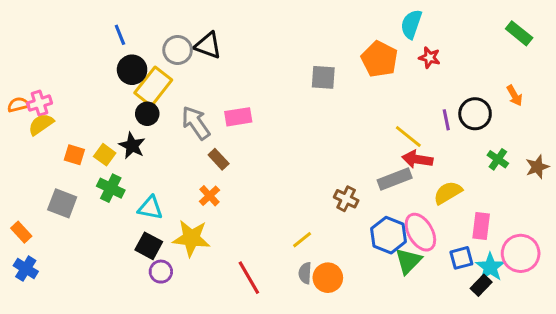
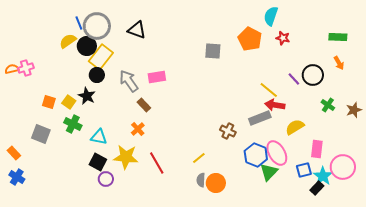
green rectangle: (519, 33) -> (338, 37), moved, turned -36
gray circle: (178, 50) -> (97, 26), moved, size x1.4
purple line: (446, 120) -> (294, 79), turned -32
yellow semicircle: (41, 124) -> (68, 41), moved
red line: (249, 278) -> (157, 163), moved

